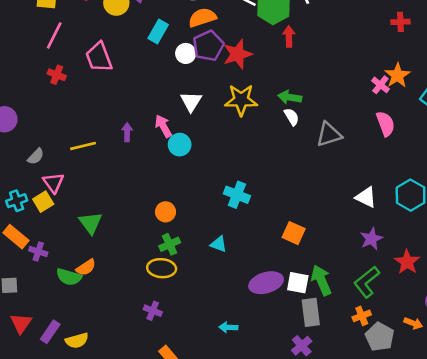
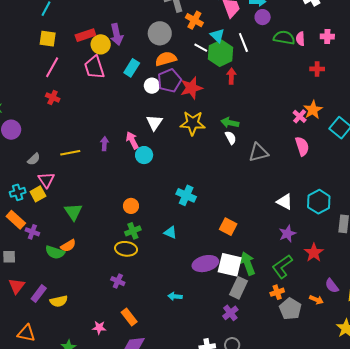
pink trapezoid: (99, 57) -> (94, 67), moved
white square: (298, 283) -> (230, 265), size x1.4
gray rectangle: (311, 312) -> (238, 288), turned 30

